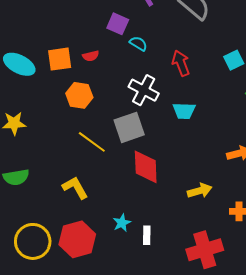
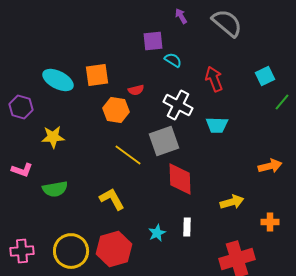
purple square: (118, 24) -> (153, 41), turned -30
red semicircle: (91, 56) -> (136, 90), moved
white rectangle: (147, 235) -> (187, 227), moved

